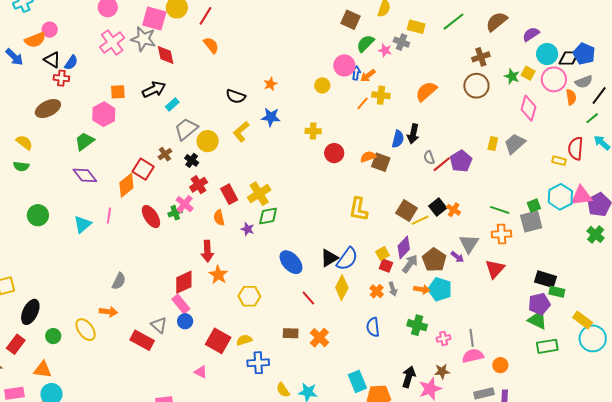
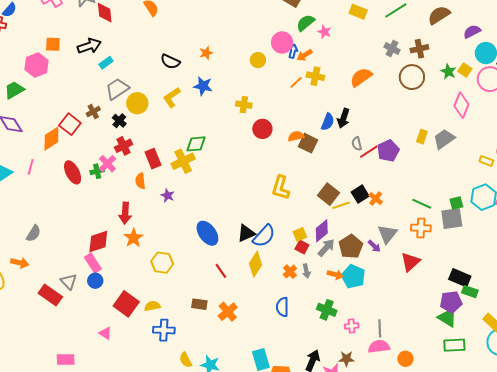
gray cross: (401, 42) -> (392, 48), moved
green diamond: (268, 216) -> (196, 144), moved

